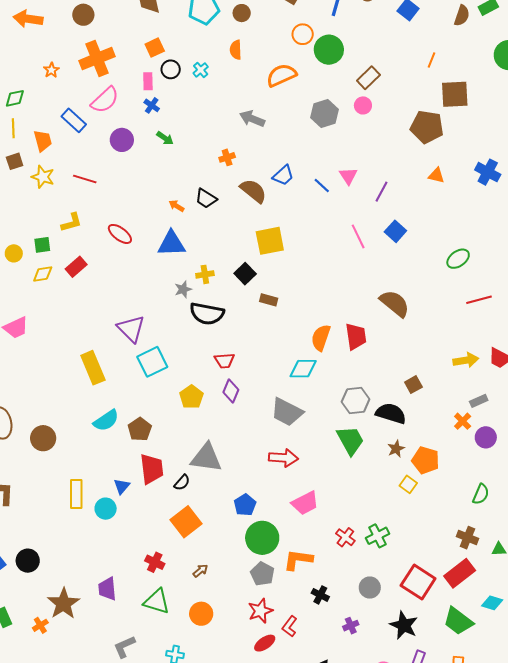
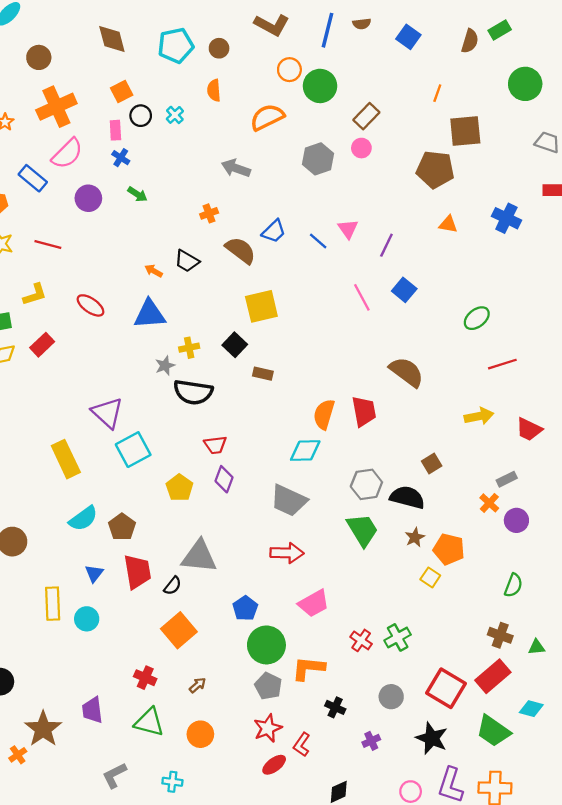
yellow arrow: (466, 360) -> (479, 416), moved
blue triangle: (122, 486) -> (94, 573), moved

